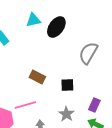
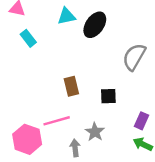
brown rectangle: (37, 77) -> (71, 86), turned 49
gray star: (66, 114) -> (95, 132), moved

